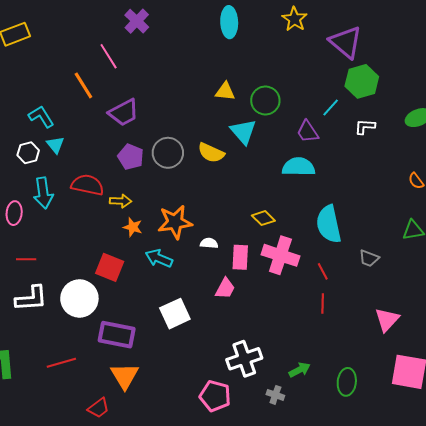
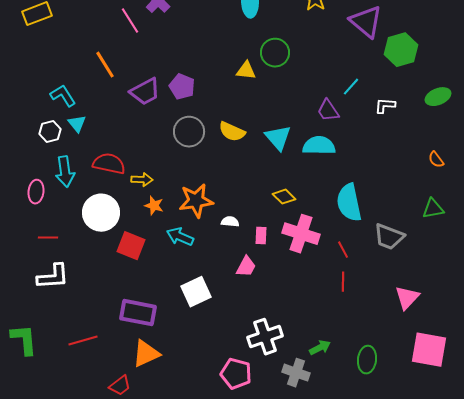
pink line: (109, 56) -> (130, 21), moved
green hexagon: (362, 81) -> (401, 50), moved
green circle: (265, 101) -> (275, 53), moved
cyan triangle: (243, 132) -> (278, 138), moved
purple pentagon: (131, 157) -> (182, 87), moved
pink rectangle: (240, 257) -> (261, 236), size x0.7
gray trapezoid: (369, 258) -> (389, 237), size x1.5
white circle: (79, 298) -> (101, 213), moved
orange triangle: (125, 376) -> (146, 354), turned 36
gray cross: (275, 395) -> (296, 373), size x1.5

